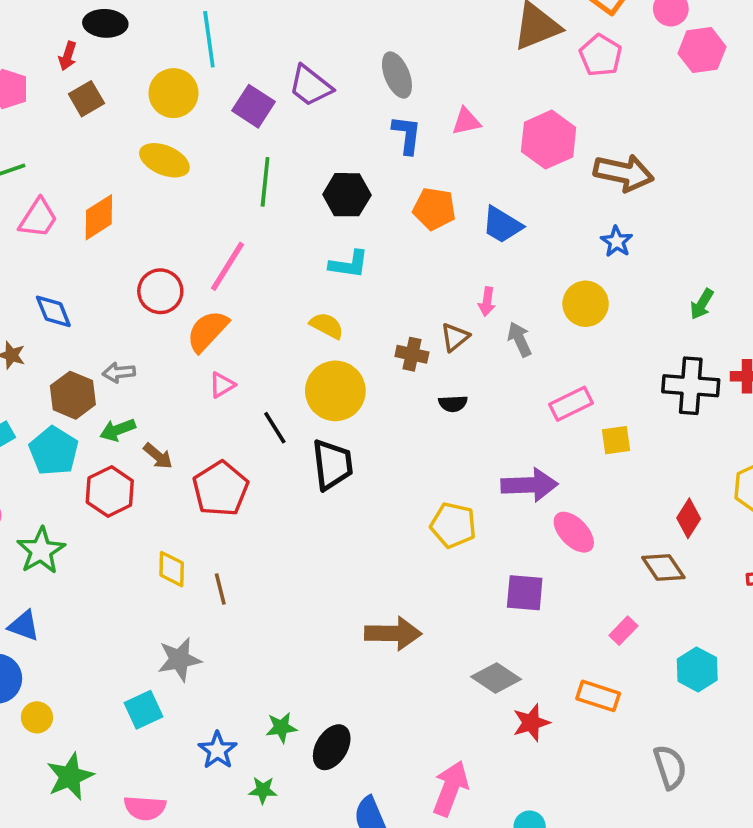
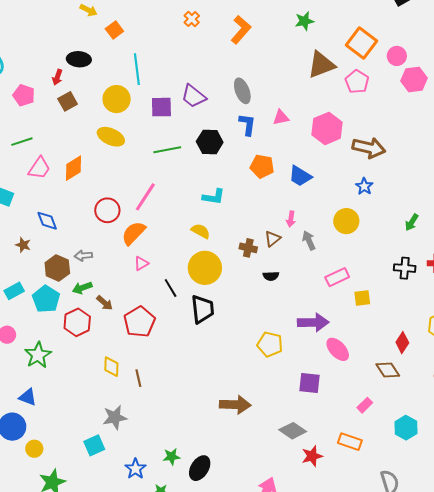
purple square: (254, 106) -> (161, 107), turned -35
green line: (265, 182) -> (167, 150), turned 72
black hexagon: (347, 195) -> (210, 142), moved
black cross: (691, 386) -> (405, 268), size x0.7

